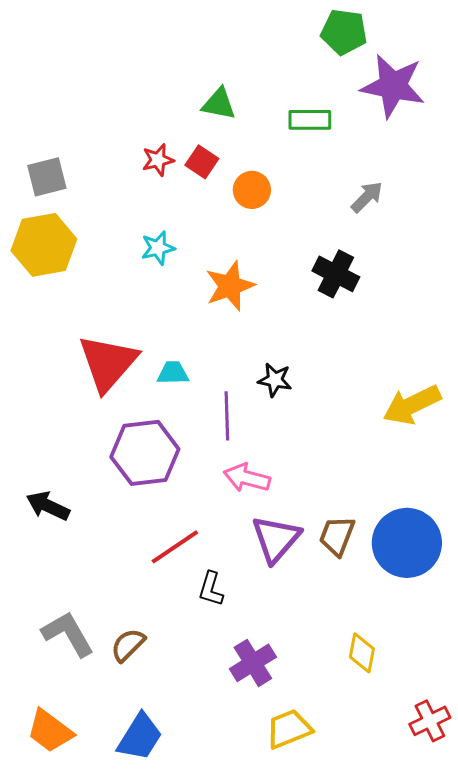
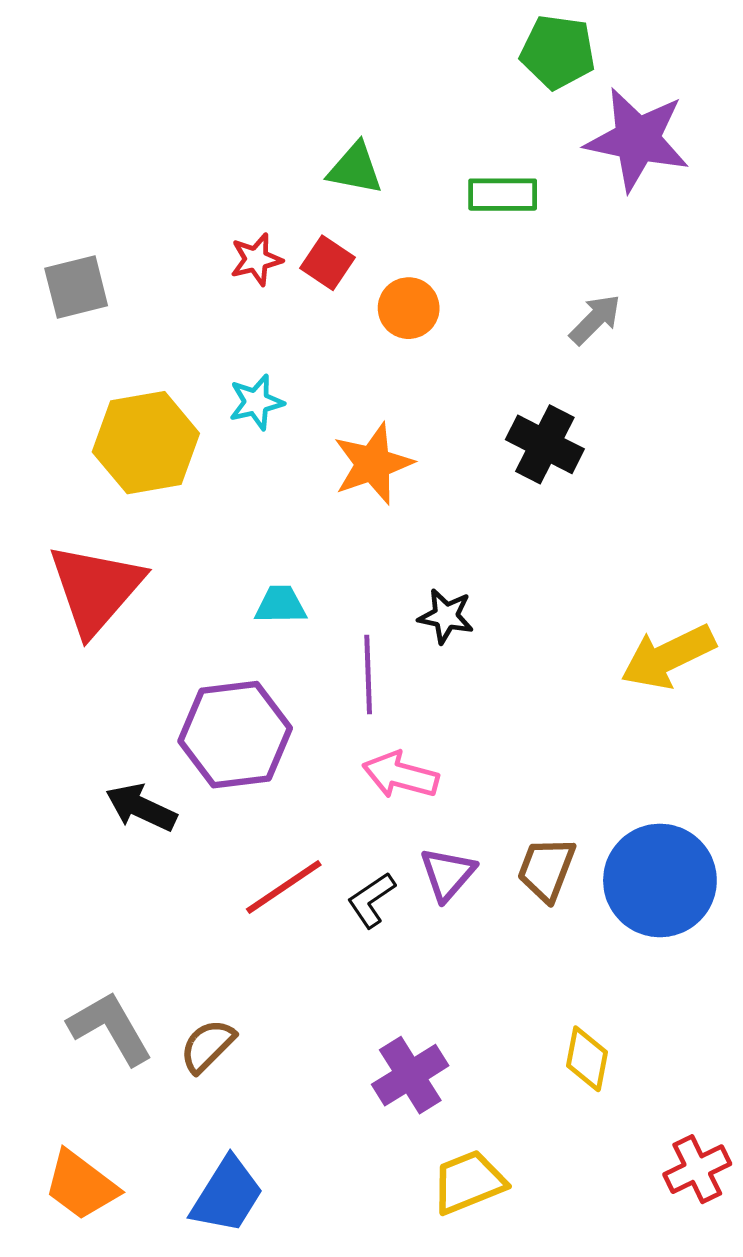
yellow hexagon: (44, 245) -> (146, 443), moved
red triangle: (108, 363) -> (96, 589), moved
black arrow: (48, 506) -> (141, 808), moved
purple triangle: (276, 539) -> (448, 874), size x0.7
black L-shape: (211, 589) -> (371, 900), moved, turned 39

